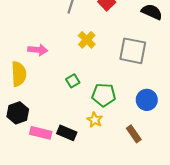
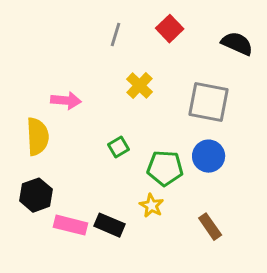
blue circle: (147, 100) -> (209, 156), moved

